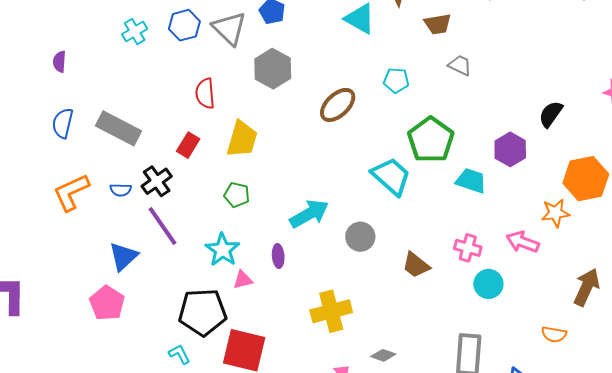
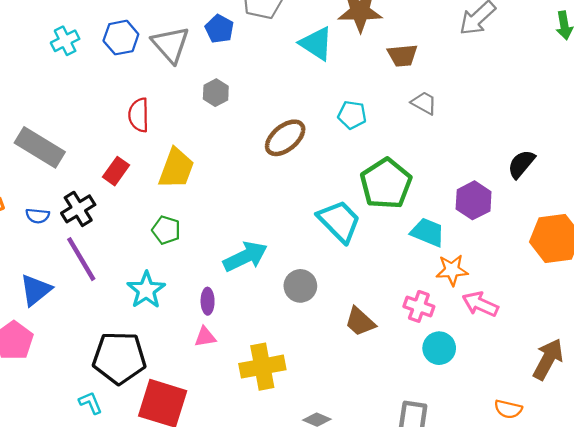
gray hexagon: (273, 69) -> (216, 93), size x0.6
orange star: (555, 213) -> (452, 270), moved
pink triangle: (243, 280) -> (205, 337), moved

